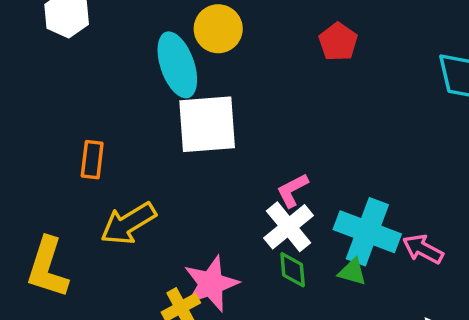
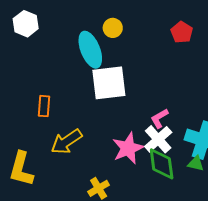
yellow circle: (218, 29) -> (113, 28), size x0.7
green diamond: (293, 270) -> (162, 164), size x1.6
pink star: (211, 284) -> (128, 148), moved

